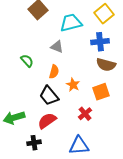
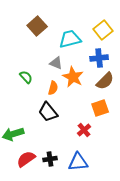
brown semicircle: (106, 65) -> (105, 81), turned -60
orange star: (73, 85) -> (73, 77), moved, size x1.5
red semicircle: (47, 121) -> (26, 159), moved
black cross: (34, 143) -> (50, 159), moved

